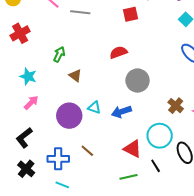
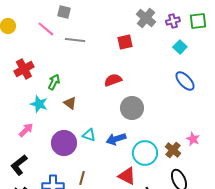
red cross: (20, 33) -> (24, 69), moved
cyan star: (28, 76) -> (39, 104), moved
brown cross: (176, 106) -> (173, 150), moved
cyan circle: (160, 136) -> (145, 153), moved
brown line: (87, 151) -> (82, 178), turned 64

